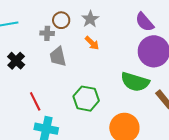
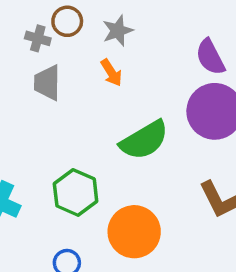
green semicircle: (135, 82) -> (144, 140), moved, turned -60
green hexagon: (86, 99) -> (76, 193), moved

